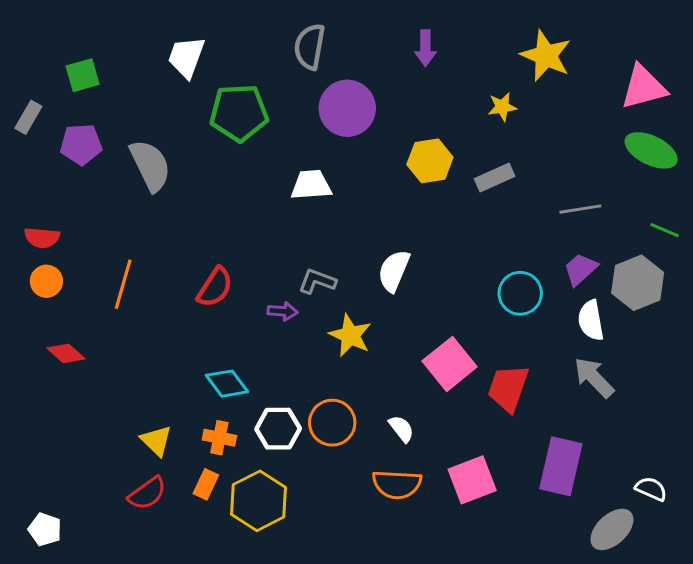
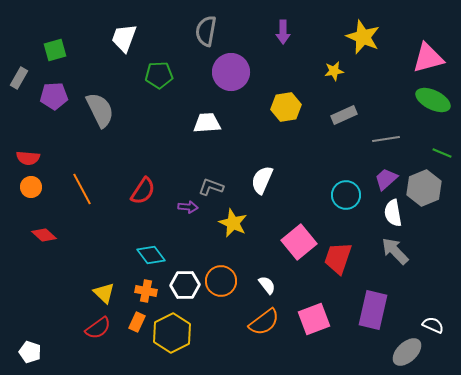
green pentagon: (239, 113) -> (159, 75), size x0.7
gray rectangle: (495, 177) -> (344, 115), moved
orange line: (123, 284) -> (82, 189), turned -44
orange semicircle: (397, 484) -> (264, 322), turned -40

